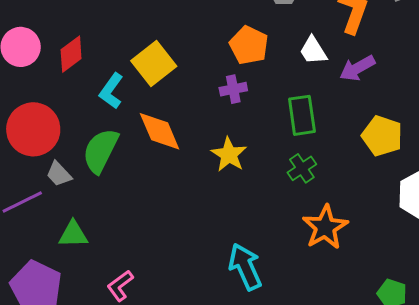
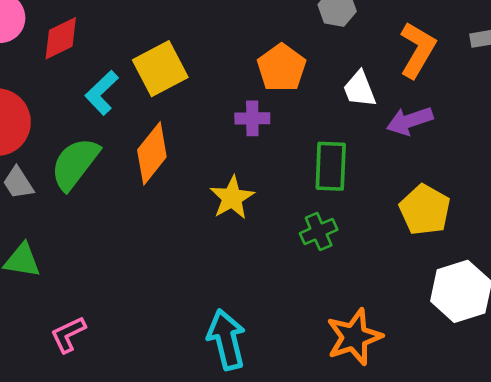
orange diamond: (160, 131) -> (152, 153), turned 51
orange star: (325, 227) -> (354, 337), moved

